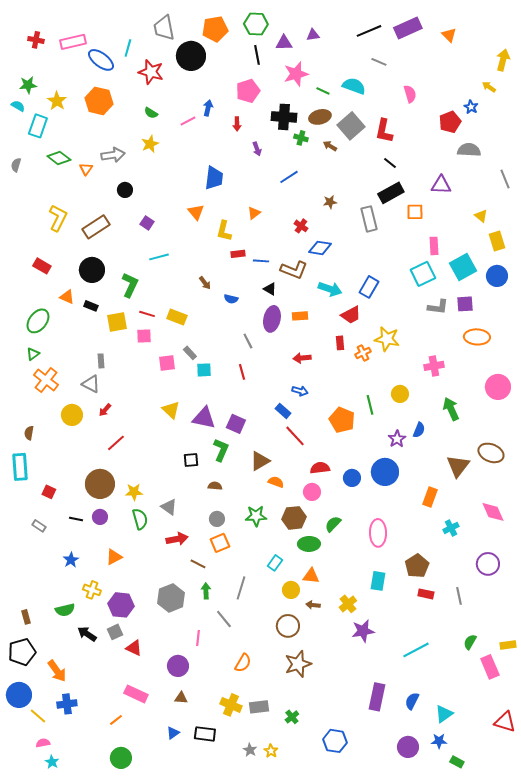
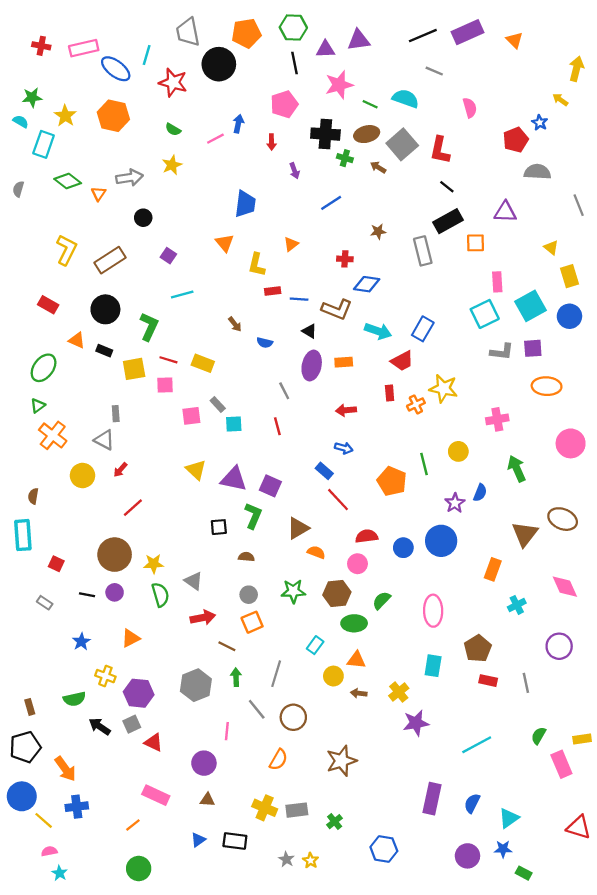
purple triangle: (313, 35) -> (359, 40), size x1.5
red cross: (301, 226) -> (345, 259), turned -32
brown circle: (288, 626) -> (293, 717), moved

